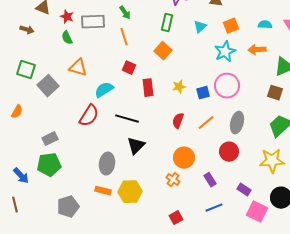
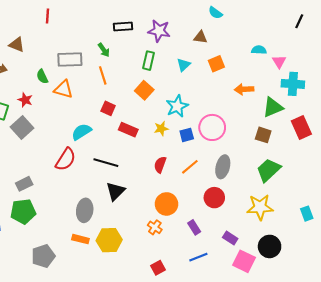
red star: (67, 17) -> (25, 100), moved
cyan semicircle: (265, 25) -> (259, 50), moved
cyan star: (225, 52) -> (177, 106), moved
orange triangle: (78, 68) -> (63, 89), moved
red rectangle: (148, 88) -> (128, 130), turned -60

